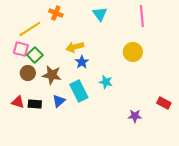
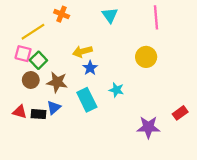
blue triangle: (59, 101) -> (54, 107), moved
red rectangle: (164, 103) -> (180, 113), turned -64
purple star: (135, 116) -> (148, 127), size x1.5

